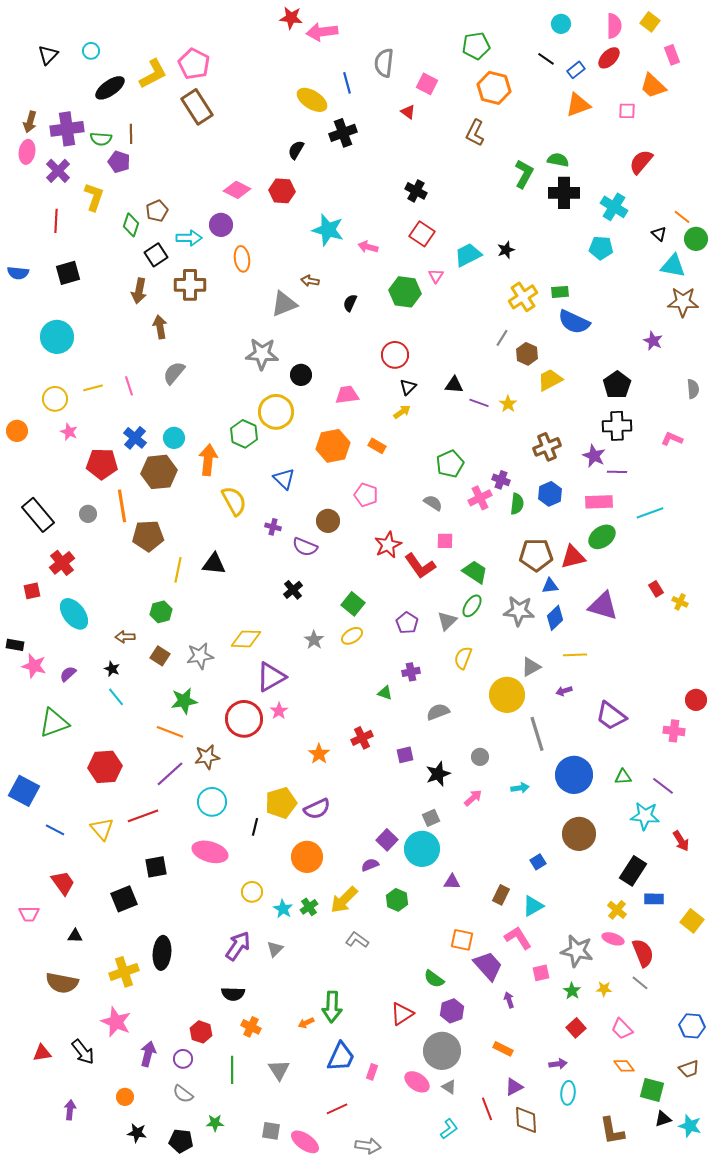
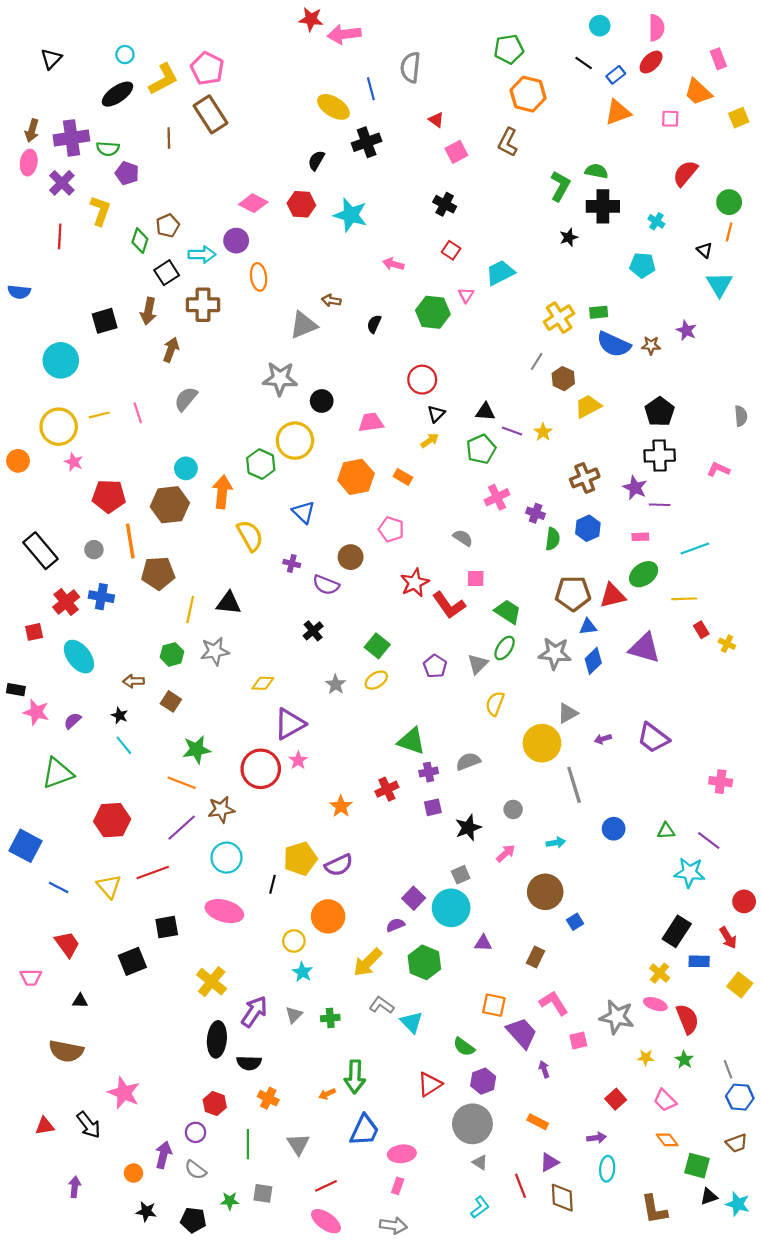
yellow square: (650, 22) -> (739, 118), moved, turned 30
cyan circle: (91, 51) -> (125, 55), moved
pink square: (427, 84) -> (456, 152), moved, turned 35
brown line: (131, 134) -> (169, 138), moved
cyan cross: (614, 207) -> (656, 221), size x0.6
orange line: (682, 217) -> (729, 232), turned 66
cyan star: (328, 230) -> (351, 215), moved
red square: (422, 234) -> (451, 250), size x0.7
green circle: (696, 239) -> (729, 202), moved
black star: (506, 250) -> (569, 237), moved
cyan triangle: (673, 266) -> (719, 284), turned 48
black square: (68, 273) -> (105, 321), moved
brown star: (683, 302) -> (651, 345), moved, size x0.6
brown arrow: (160, 327) -> (171, 350), turned 30
purple star: (653, 341) -> (686, 330), moved
yellow circle: (55, 399) -> (59, 427), size x1.4
blue cross: (135, 438) -> (101, 597), moved, turned -30
green pentagon: (450, 464) -> (481, 449), moved
pink cross: (480, 498) -> (497, 497), moved
pink rectangle: (599, 502) -> (640, 537), size x0.6
yellow diamond: (246, 639) -> (263, 683), size x0.7
yellow line: (575, 655) -> (684, 599), moved
gray star: (200, 656) -> (215, 651), moved
purple cross: (411, 672) -> (429, 772), moved
green triangle: (385, 693) -> (412, 741), size x1.8
red circle: (696, 700) -> (744, 901), moved
purple trapezoid: (611, 716) -> (653, 738), moved
blue circle: (574, 775) -> (614, 829), size x0.6
brown circle: (579, 834) -> (545, 892), moved
red arrow: (681, 841) -> (728, 938), moved
yellow circle: (252, 892) -> (294, 941), moved
green hexagon: (397, 900) -> (424, 962), size x1.4
cyan triangle: (533, 906) -> (412, 1022), moved, turned -45
green cross: (309, 907) -> (330, 1018), moved, turned 30
black ellipse: (162, 953) -> (217, 1039), moved
yellow cross: (124, 972) -> (212, 982), moved, turned -32
gray line: (640, 983) -> (728, 1069), moved, turned 30
green star: (572, 991) -> (684, 1060), moved
purple arrow: (148, 1054) -> (163, 1155), moved
pink rectangle: (372, 1072) -> (398, 1186), moved
pink ellipse: (417, 1082) -> (402, 1154), moved, turned -40
red line: (337, 1109) -> (326, 1186), moved
gray square: (271, 1131) -> (263, 1193), moved

